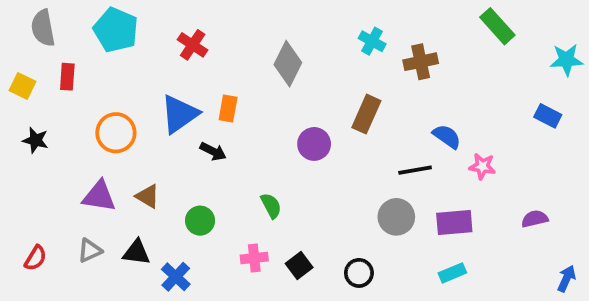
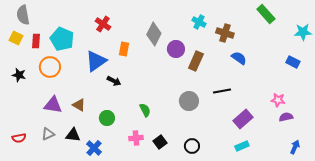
cyan pentagon: (116, 30) -> (62, 39), moved
brown cross: (421, 62) -> (225, 33), turned 30
yellow square: (22, 86) -> (16, 38), moved
orange rectangle: (228, 108) -> (124, 49), moved
orange circle: (116, 133) -> (50, 67), moved
blue semicircle: (447, 136) -> (239, 58), moved
purple circle: (314, 144) -> (176, 49), moved
pink star: (482, 166) -> (278, 100), moved
gray circle: (396, 217) -> (189, 101), moved
purple rectangle: (454, 222) -> (243, 119), turned -36
red semicircle: (36, 258) -> (19, 138), turned 48
blue arrow: (566, 279) -> (295, 147), moved

